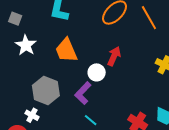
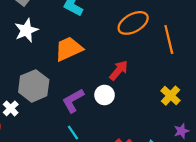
orange trapezoid: (66, 50) -> (69, 49), turned 72
white circle: (97, 72) -> (104, 95), moved

